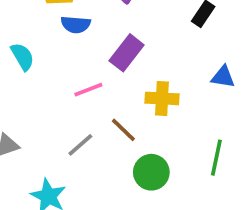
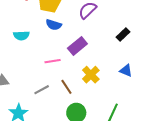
cyan semicircle: (22, 57) -> (21, 36), turned 105
yellow cross: (162, 98) -> (91, 75), turned 30

